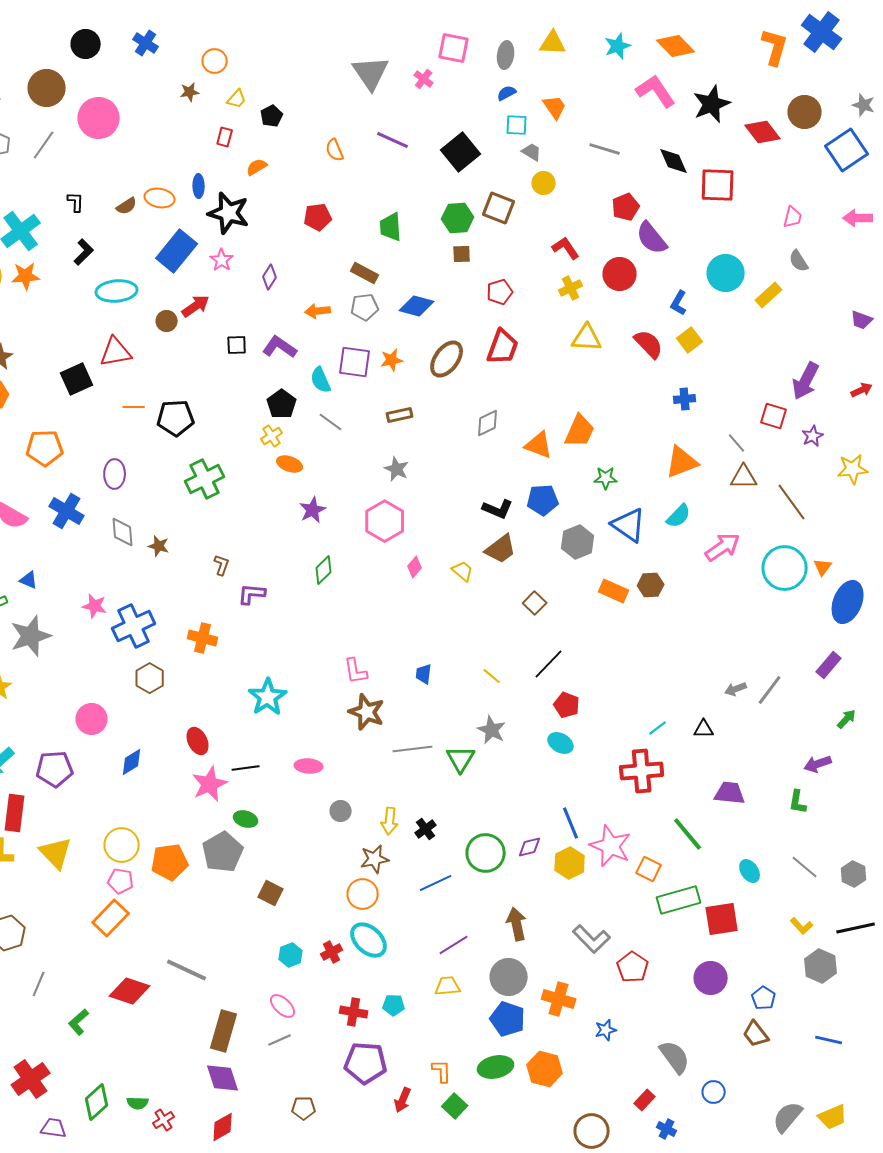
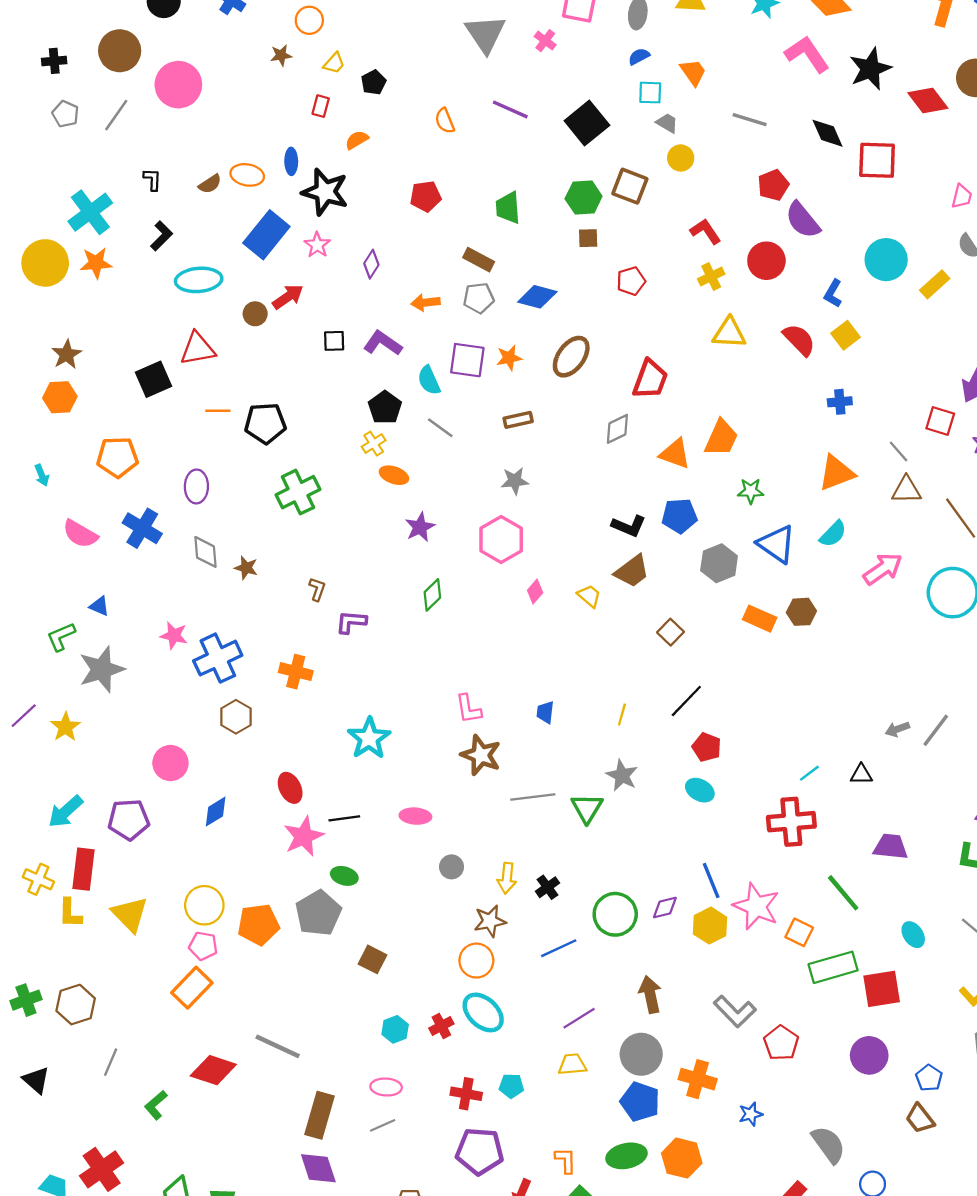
red trapezoid: (503, 347) -> (650, 379), moved
gray star: (397, 469) -> (515, 481), turned -30
yellow line: (492, 676) -> (622, 714), turned 66
pink ellipse: (283, 1006) -> (386, 1087), turned -40

